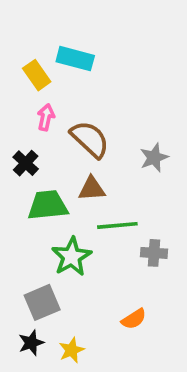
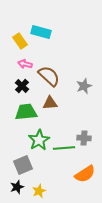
pink arrow: (46, 117) -> (25, 64), turned -88
black cross: (26, 163) -> (22, 86), moved
green line: (117, 225) -> (64, 148), moved
orange semicircle: (134, 319) -> (85, 174), moved, size x1.5

